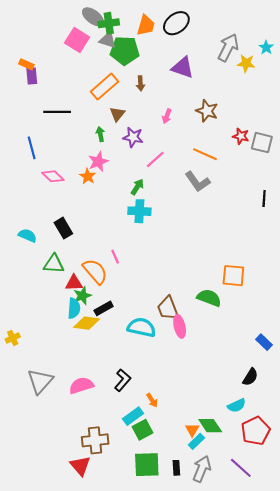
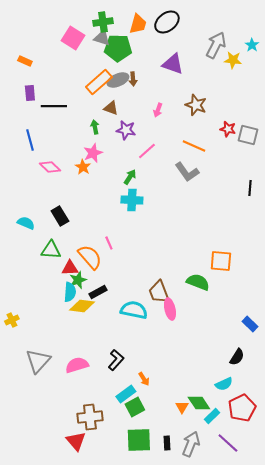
gray ellipse: (93, 17) -> (118, 80), moved, turned -60
purple rectangle: (32, 76) -> (30, 93), moved
brown triangle: (117, 114) -> (111, 108), turned -49
cyan rectangle: (196, 441) -> (212, 416), moved

